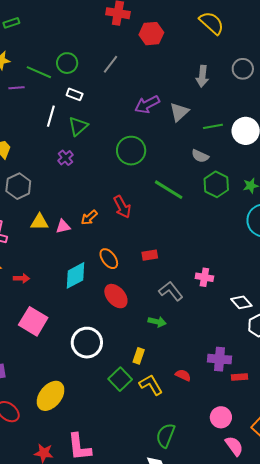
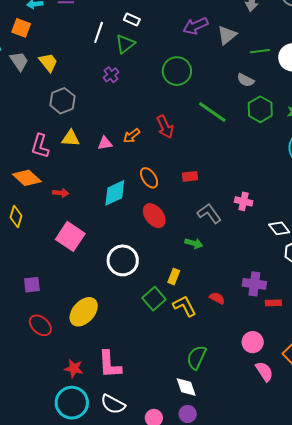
white rectangle: (75, 94) -> (132, 20), moved
yellow triangle: (39, 222) -> (71, 138), moved

